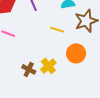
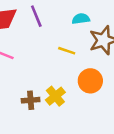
brown cross: (29, 69) -> (31, 100), turned -32

